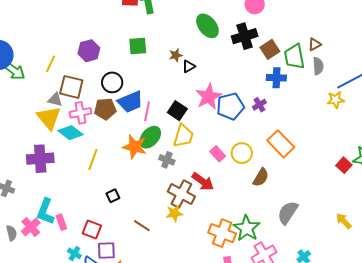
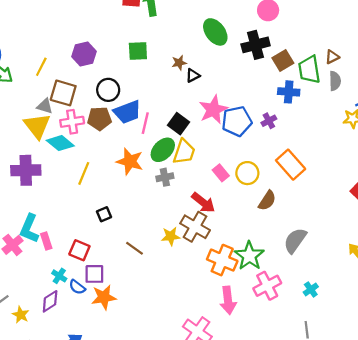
green ellipse: (150, 137) -> (163, 150), moved
gray cross: (167, 160) -> (165, 177), turned -35
brown cross: (181, 194) -> (195, 227), moved

